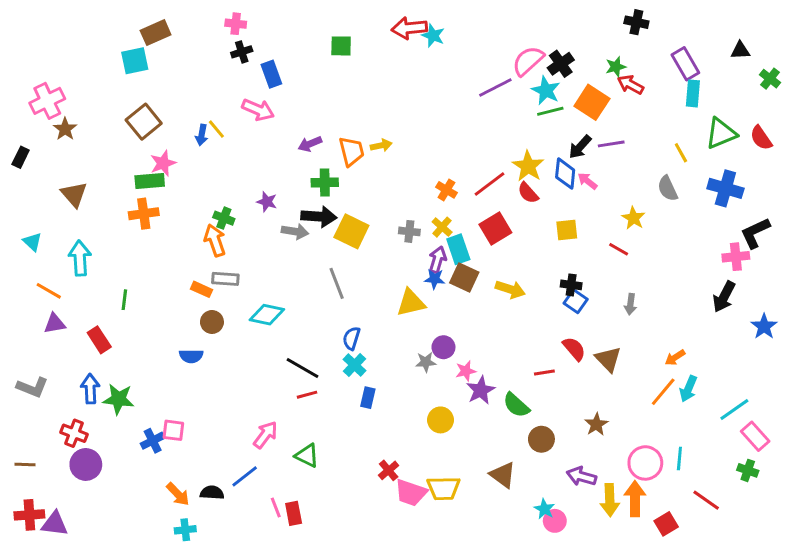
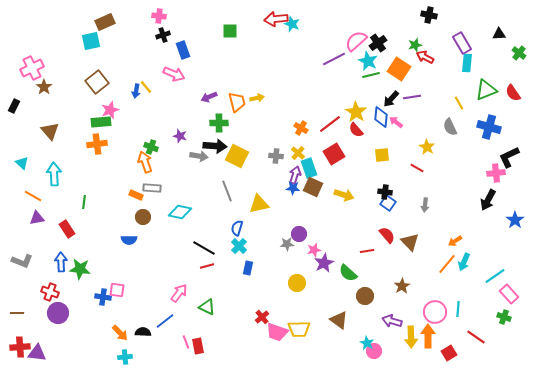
yellow triangle: (411, 303) -> (259, 204), moved
blue cross: (153, 441) -> (103, 297), turned 35

